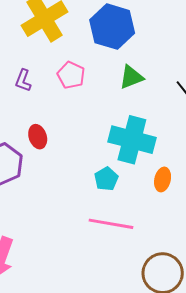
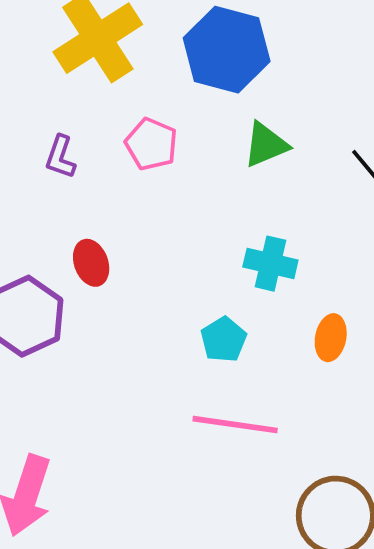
cyan cross: (132, 140) -> (270, 264), size x0.6

